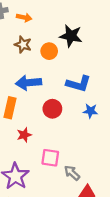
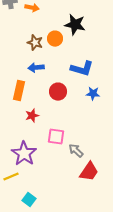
brown star: (23, 45) -> (35, 43), moved
blue arrow: (28, 83) -> (36, 68), size x0.7

